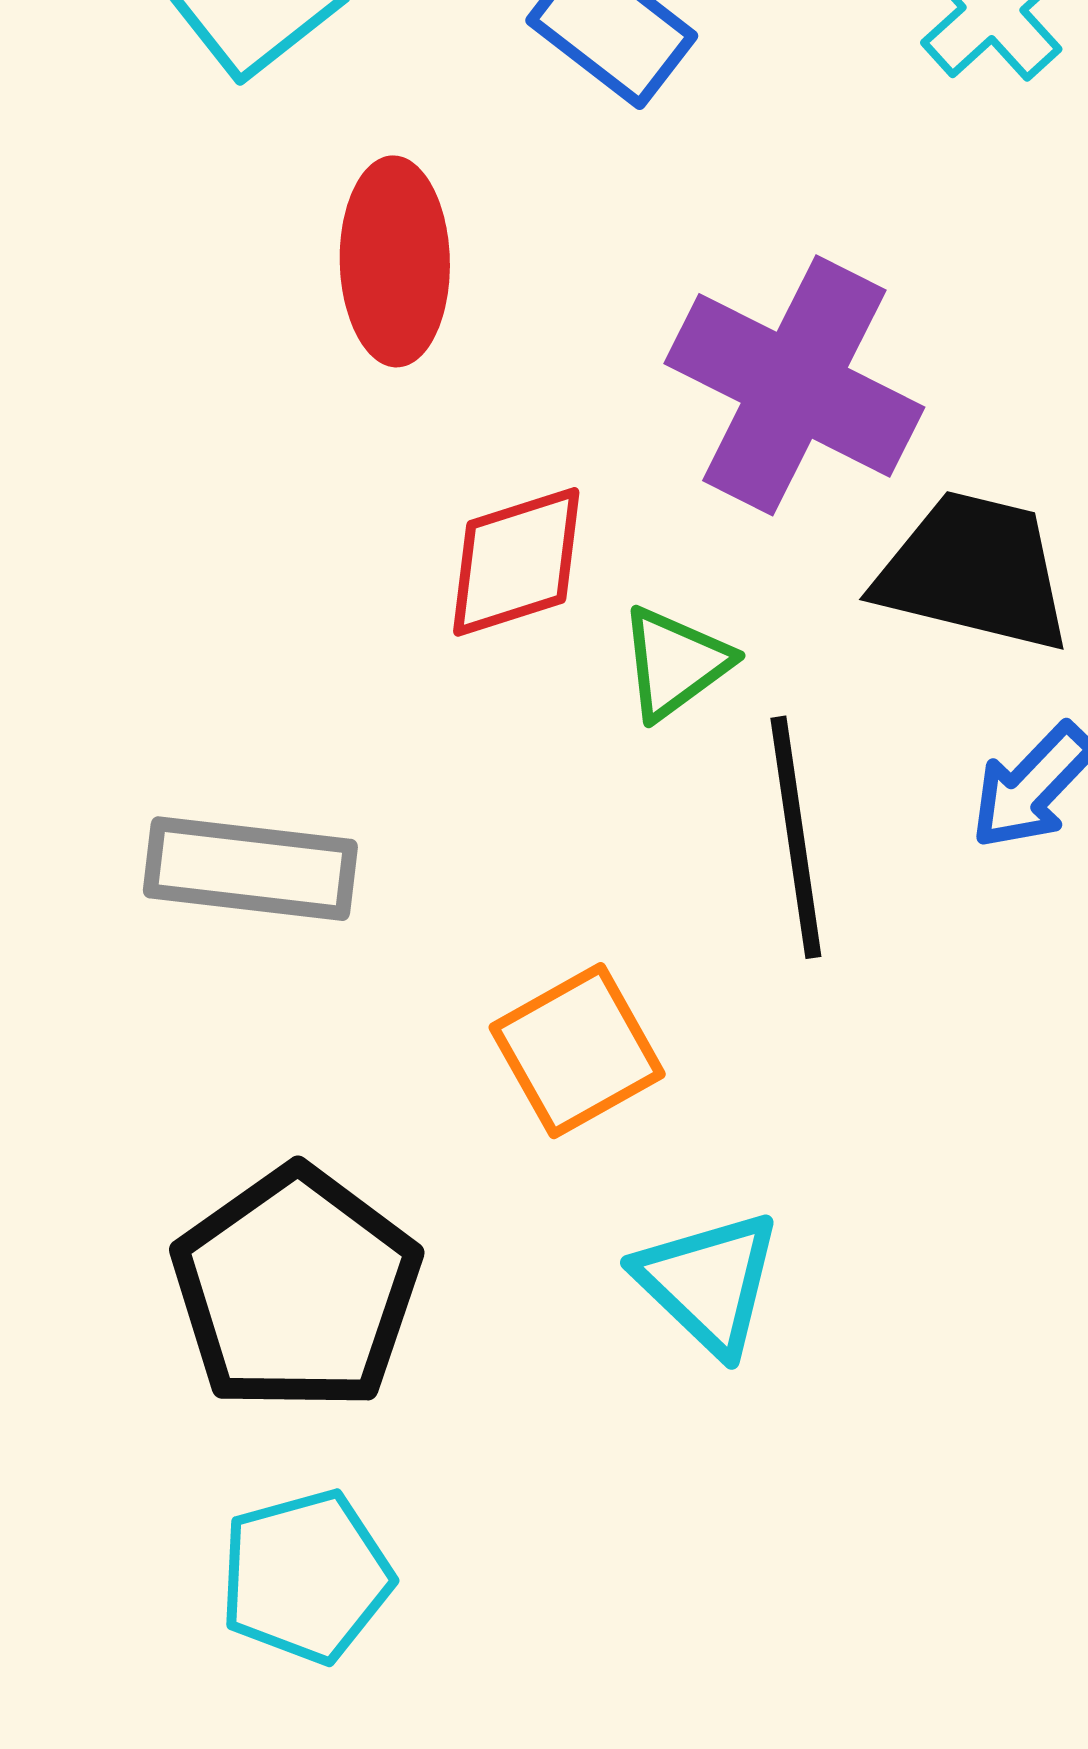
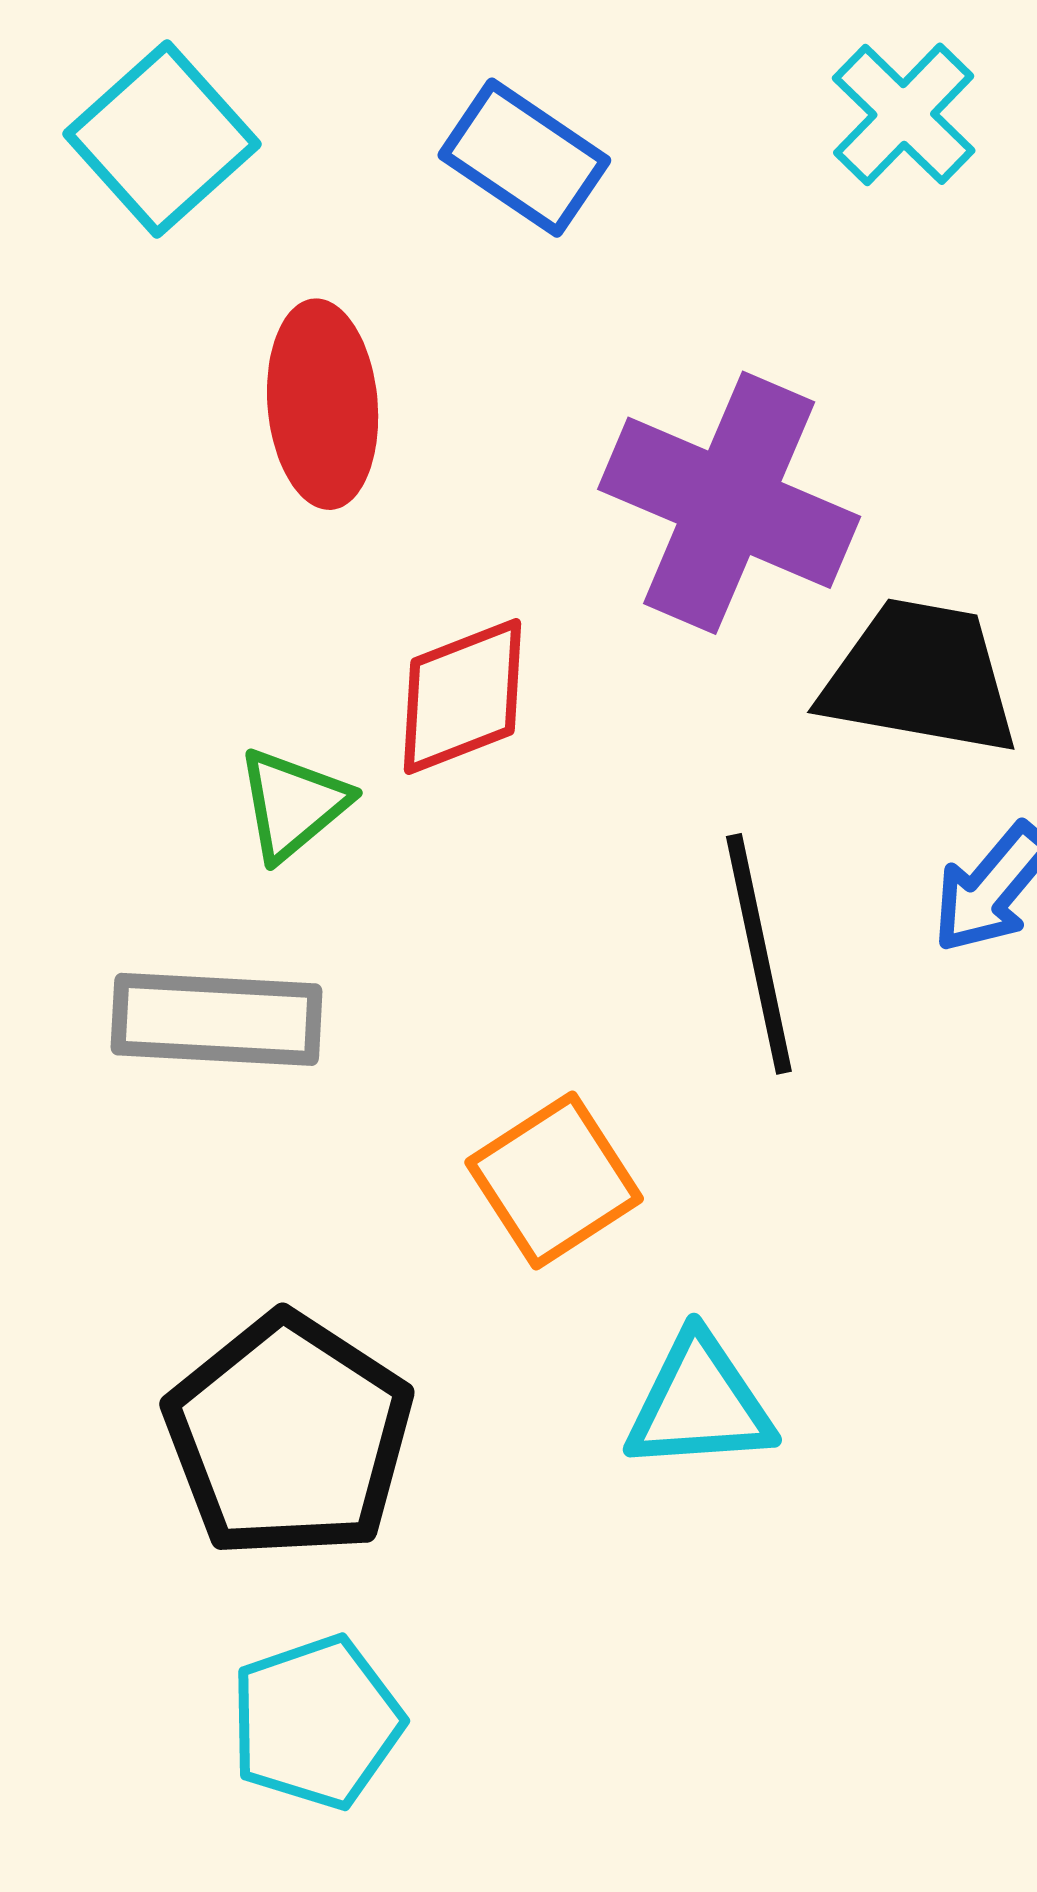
green triangle: (675, 663) -> (293, 804), moved
cyan triangle: (708, 1282) -> (700, 1403), turned -44

